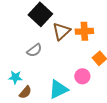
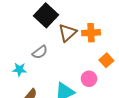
cyan star: (15, 77) -> (19, 70), moved

